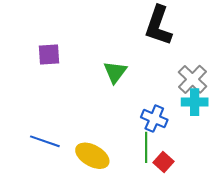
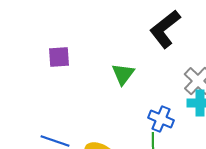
black L-shape: (158, 26) -> (165, 29), turned 33

